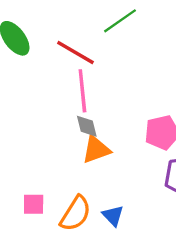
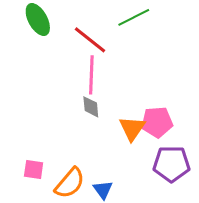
orange triangle: (96, 150) -> (132, 128), moved, turned -44

